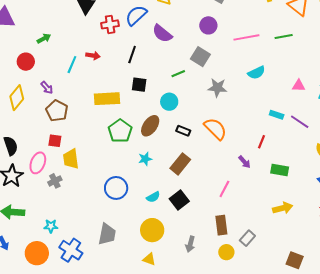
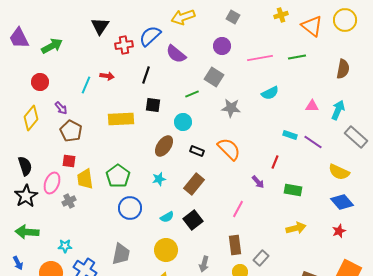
green arrow: (44, 38) -> (52, 46), moved, size x1.5
green pentagon: (120, 131) -> (118, 176), moved

